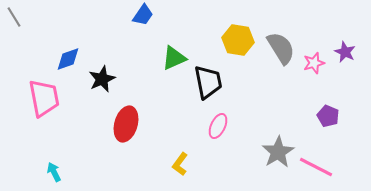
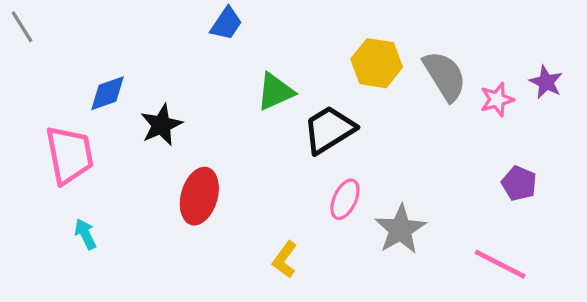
black trapezoid: (208, 82) -> (329, 130), turned -111
gray star: (278, 152) -> (400, 229), moved
cyan arrow: (54, 172) -> (85, 234), moved

